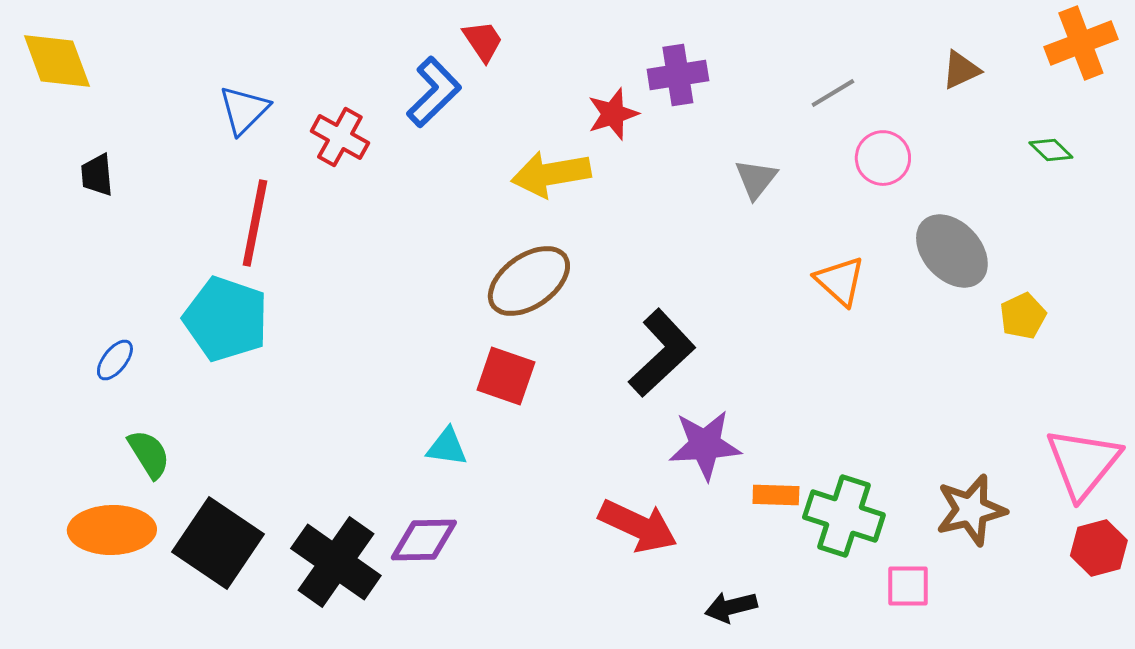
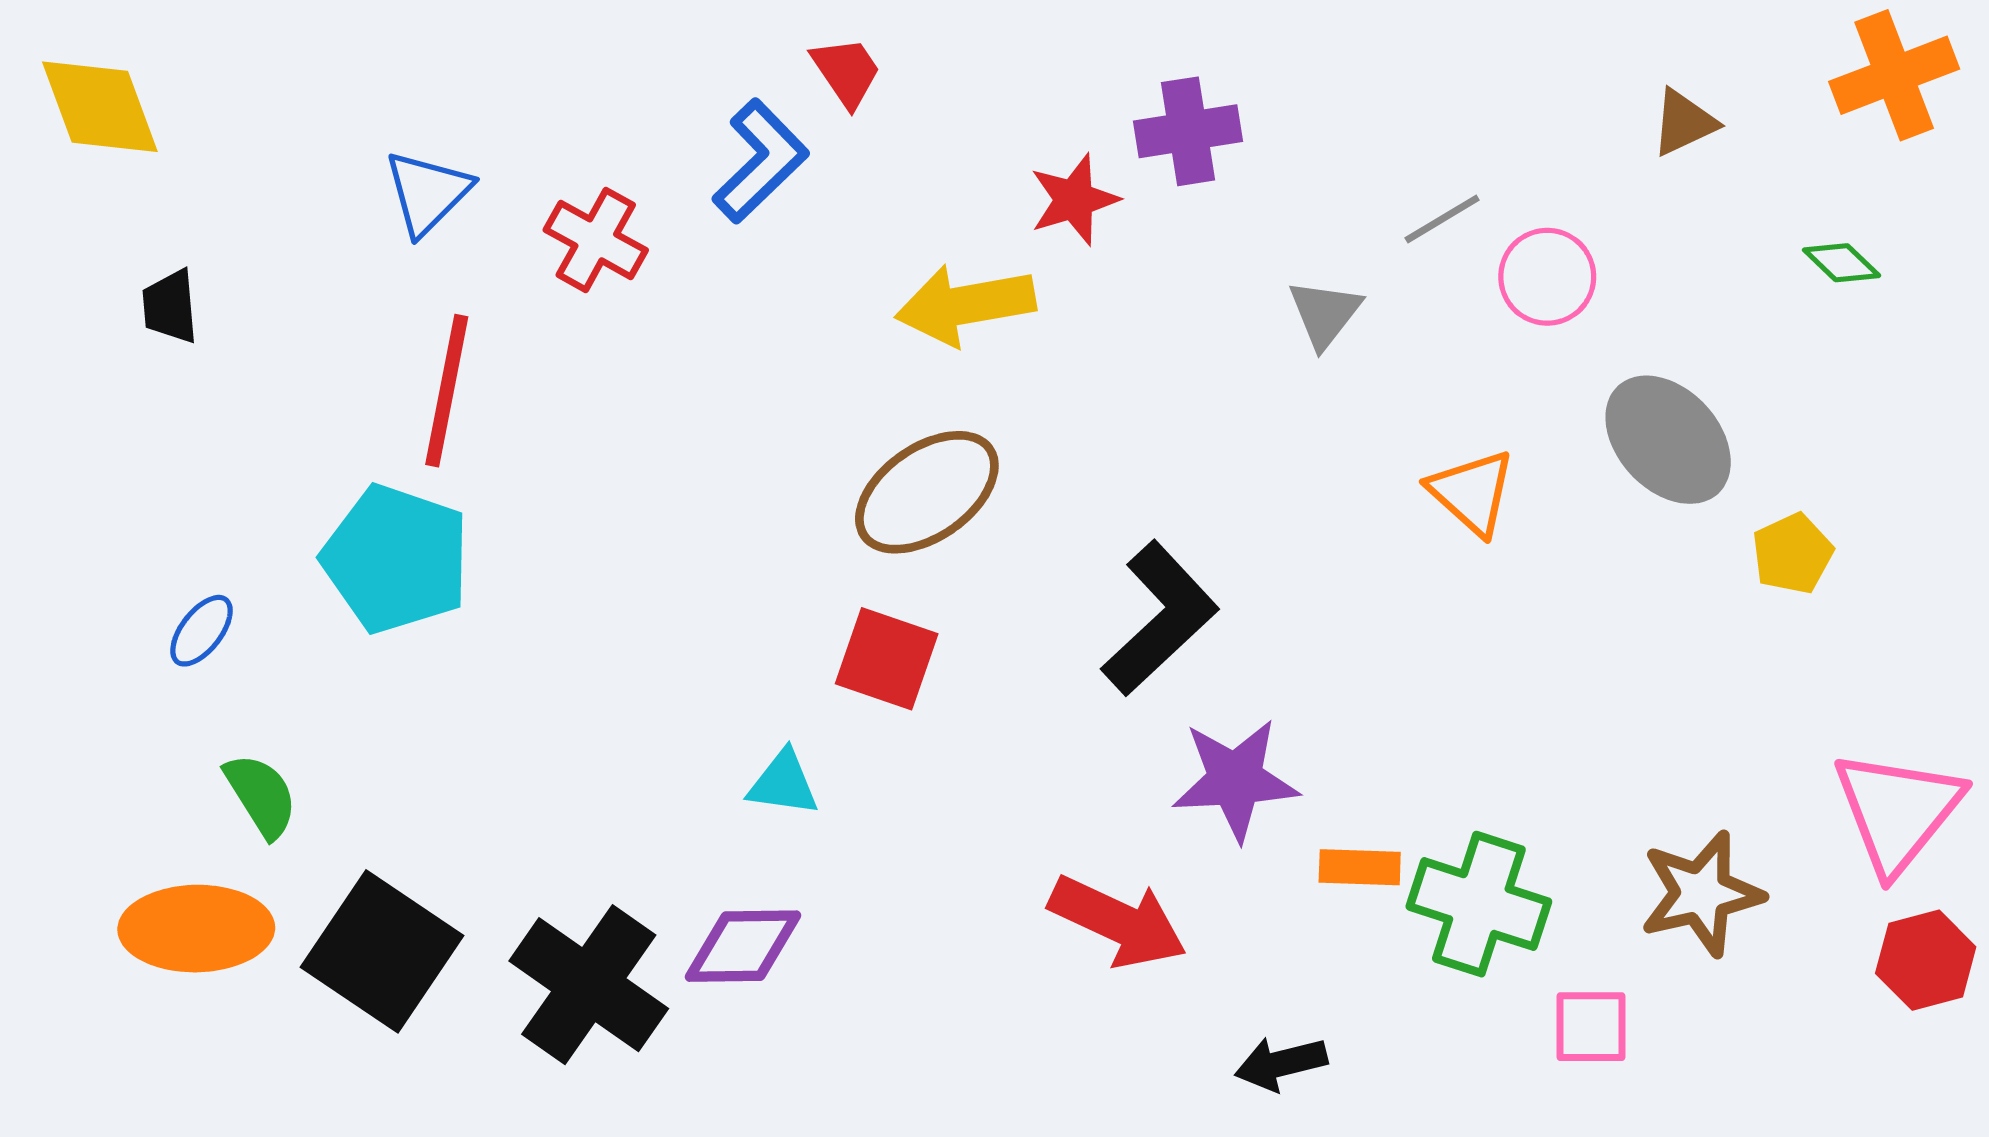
gray line: (833, 93) -> (1442, 219), moved

